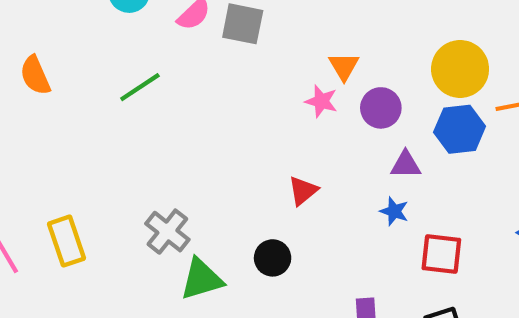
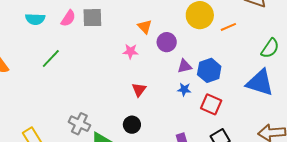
pink star: (321, 101) -> (130, 51), moved
blue hexagon: (460, 129) -> (209, 70), moved
red square: (441, 254) -> (211, 104), turned 30

